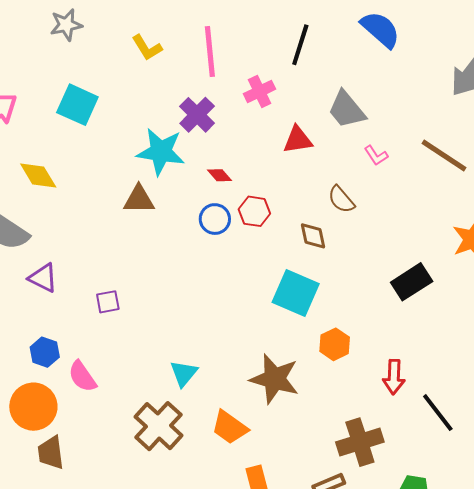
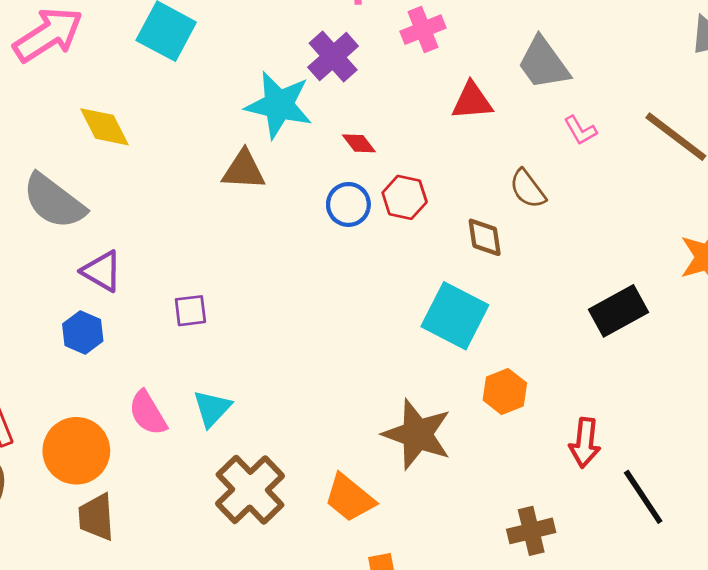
blue hexagon: (45, 352) -> (83, 332), moved
cyan triangle: (184, 373) -> (212, 408), moved
brown cross: (360, 442) -> (531, 531), size x0.7

